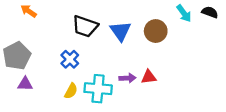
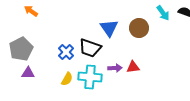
black trapezoid: (85, 26) -> (90, 48), moved

